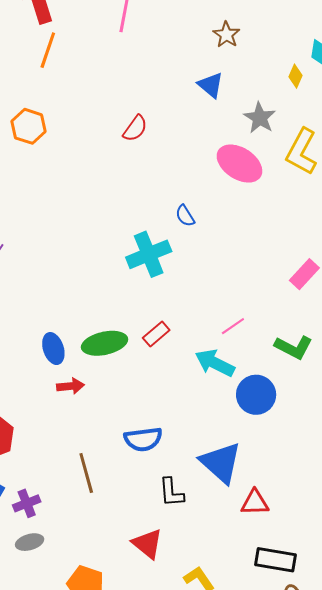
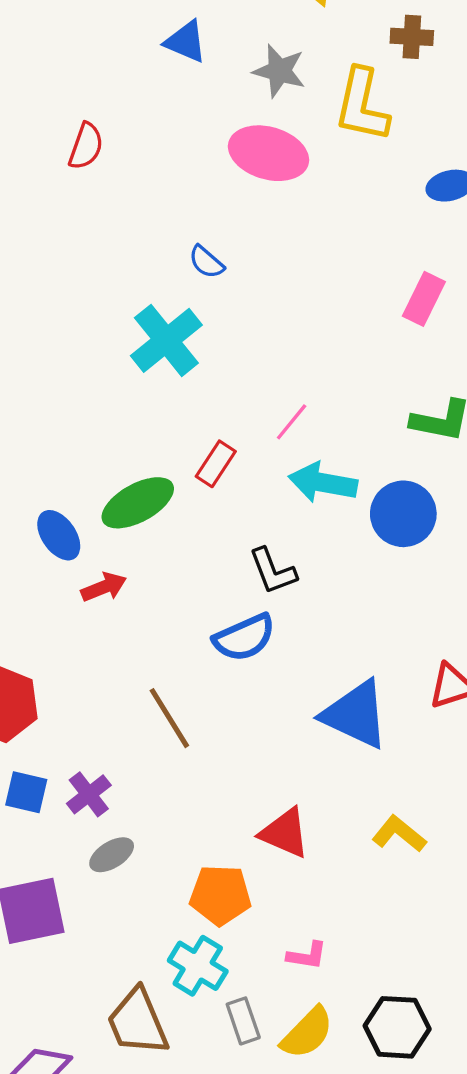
pink line: (233, 326) -> (292, 422), moved
blue triangle: (221, 463) -> (355, 714), moved
black L-shape: (171, 492) -> (273, 571), moved
red triangle: (147, 544) -> (285, 833), moved

